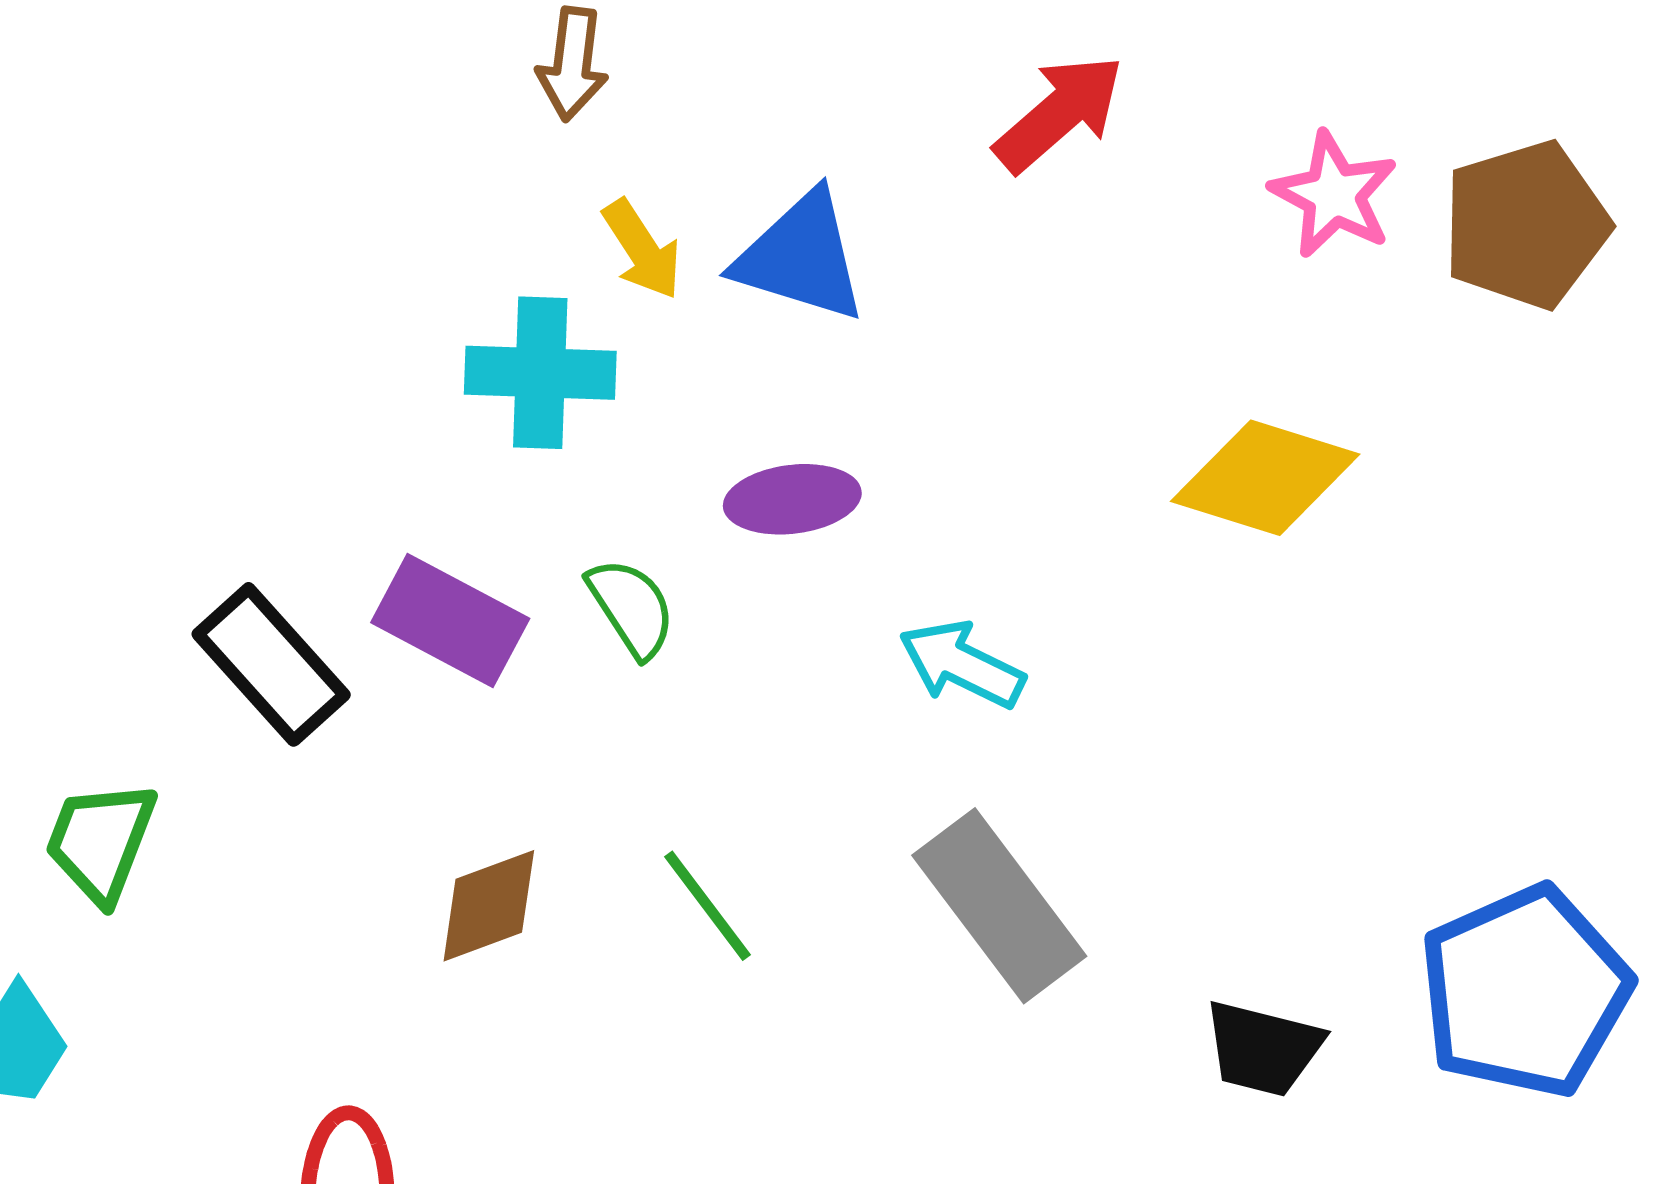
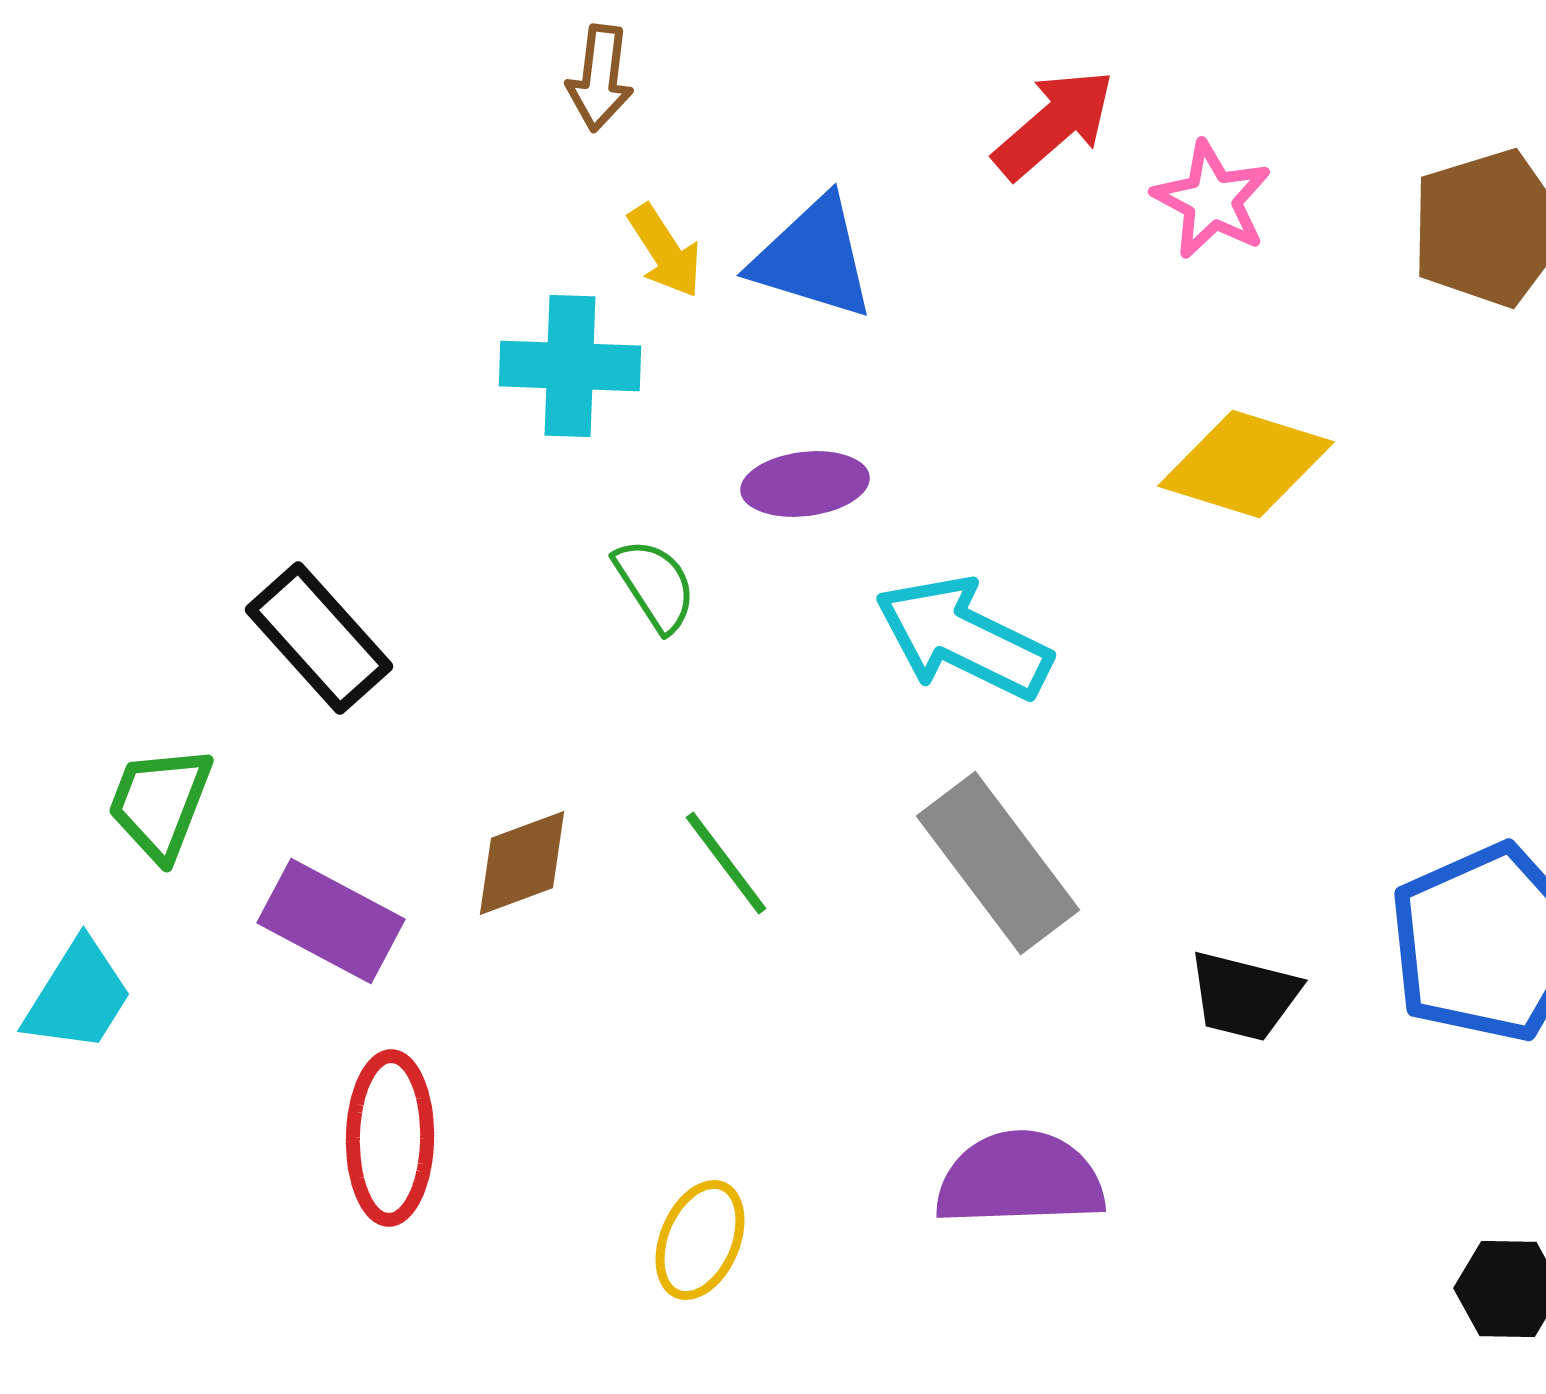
pink star: (1334, 195) -> (1212, 200), moved
purple rectangle: (450, 620) -> (331, 921), moved
cyan arrow: (962, 664) -> (963, 638), size x1.5

